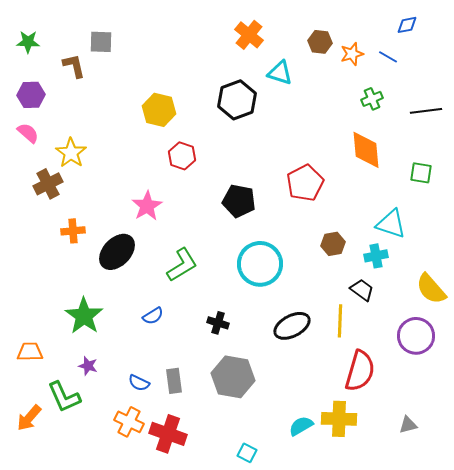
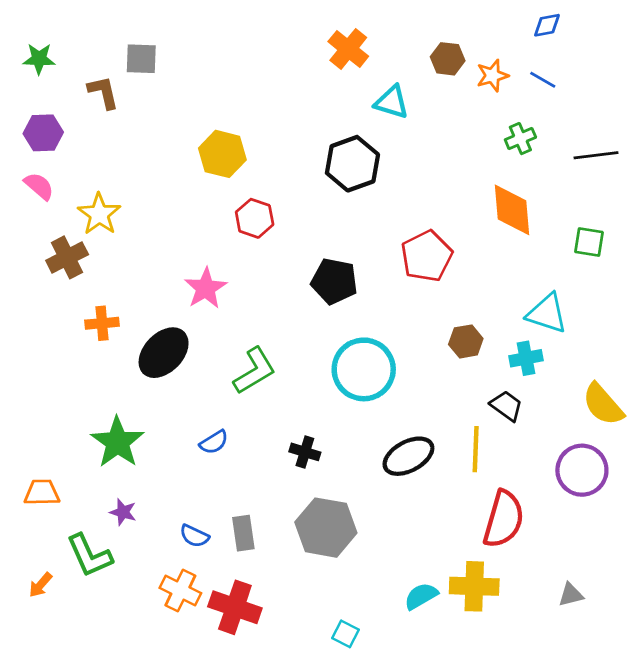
blue diamond: (407, 25) -> (547, 25), moved
black hexagon: (237, 100) -> (352, 164), moved
orange arrow: (29, 418) -> (40, 585), size x0.7

